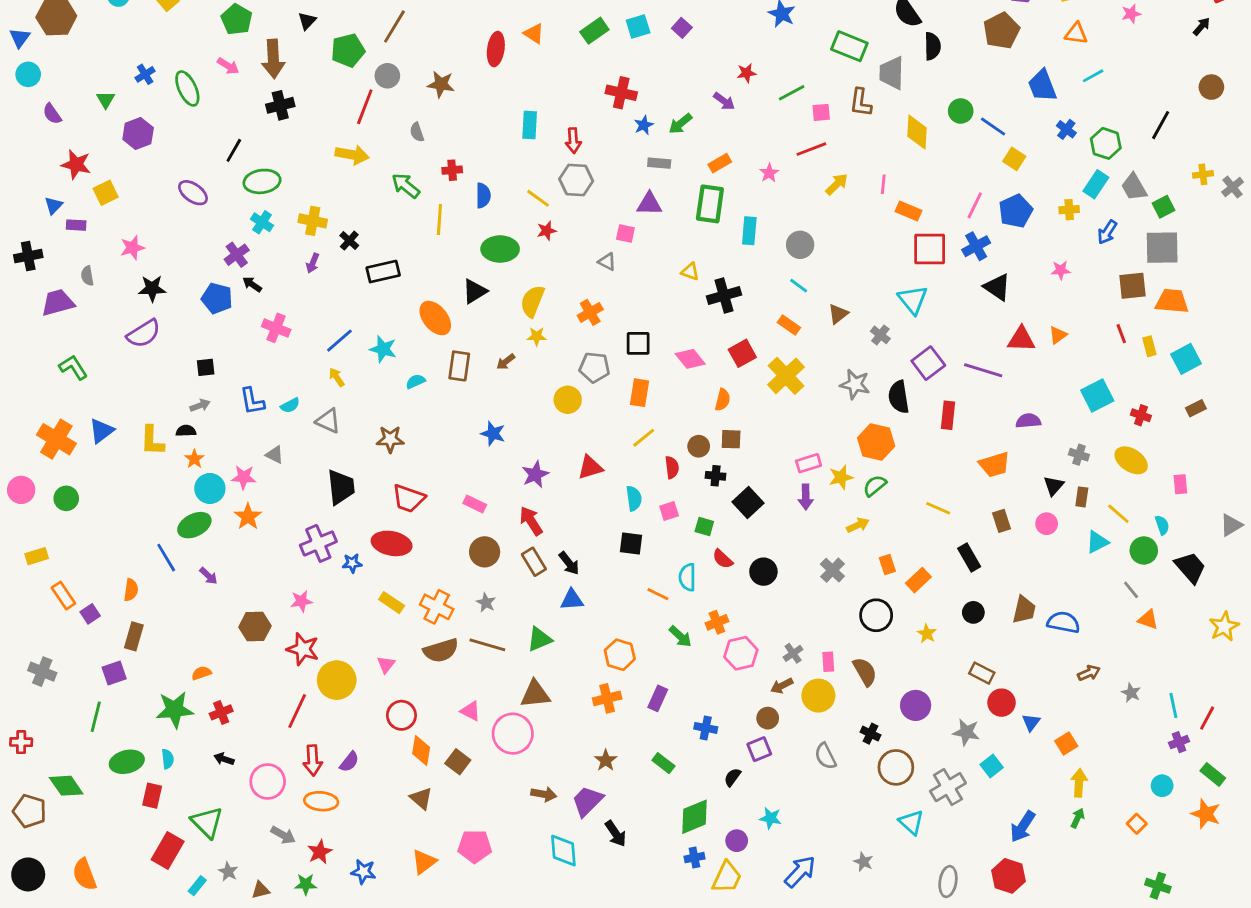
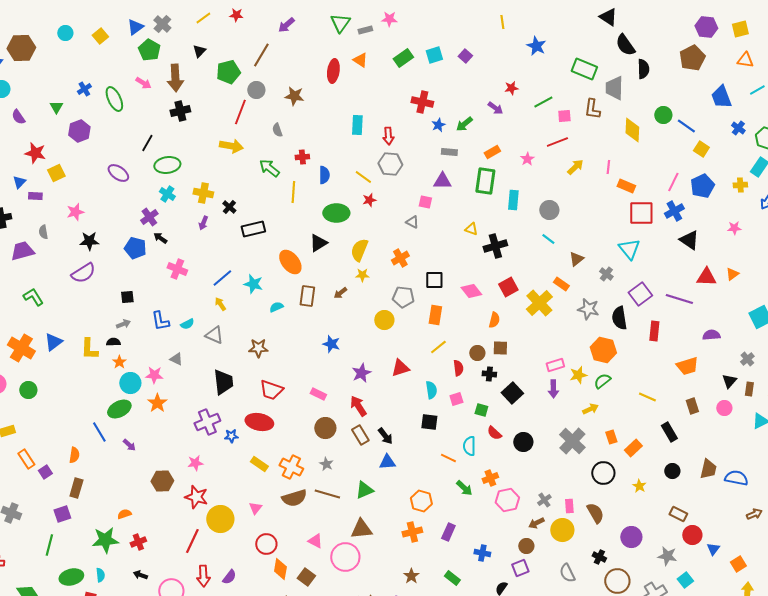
orange rectangle: (789, 325) -> (561, 284), moved
gray cross: (1079, 455) -> (747, 359), turned 32
gray cross: (832, 570) -> (572, 441), size x1.5

